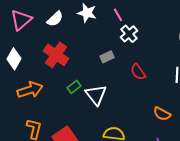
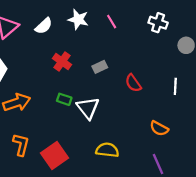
white cross: (129, 34) -> (158, 23), moved, turned -30
red cross: (56, 55) -> (62, 62), moved, size x0.7
green rectangle: (74, 87) -> (64, 99), turned 56

